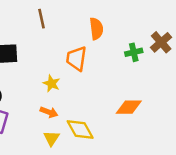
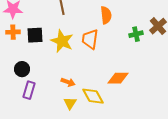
yellow star: (51, 83) -> (62, 41), moved, size x1.6
orange diamond: (129, 107) -> (118, 78), moved

